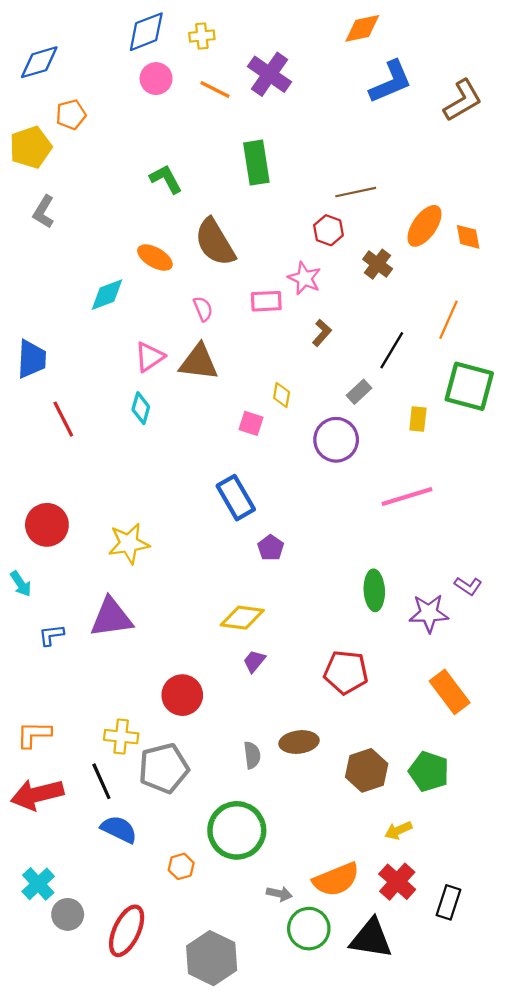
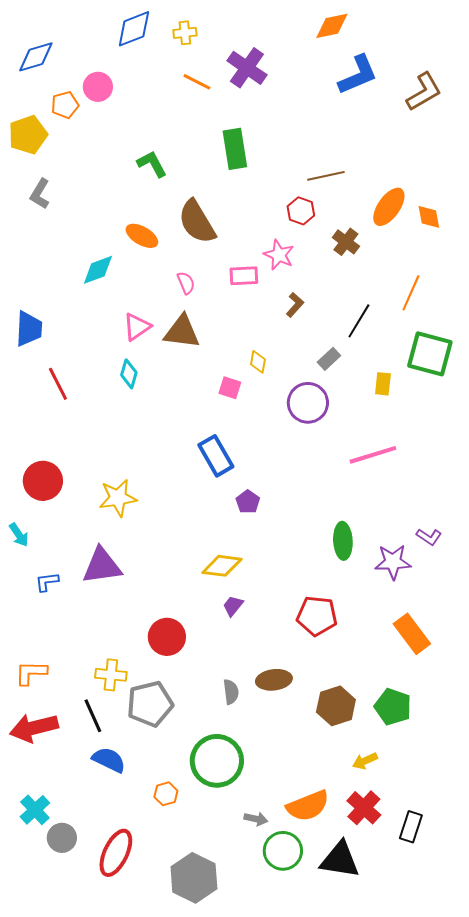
pink circle: (156, 79) -> (98, 87), moved

